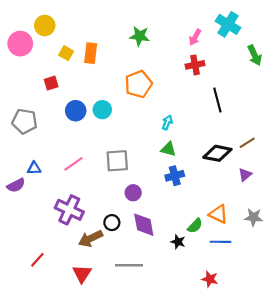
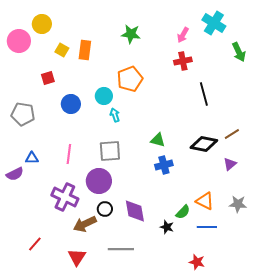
cyan circle: (102, 110) -> (104, 96), moved
cyan arrow: (167, 122) -> (115, 115), moved, turned -40
pink line: (74, 164) -> (69, 154), turned -48
purple circle: (133, 193) -> (99, 181), moved, size x1.6

